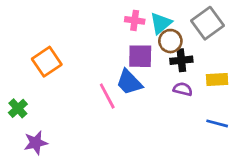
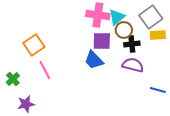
pink cross: (135, 20) -> (98, 15), size x1.6
yellow rectangle: (217, 80) -> (158, 35), moved
purple semicircle: (183, 89) -> (133, 65), size x1.5
pink line: (107, 96) -> (45, 70), moved

